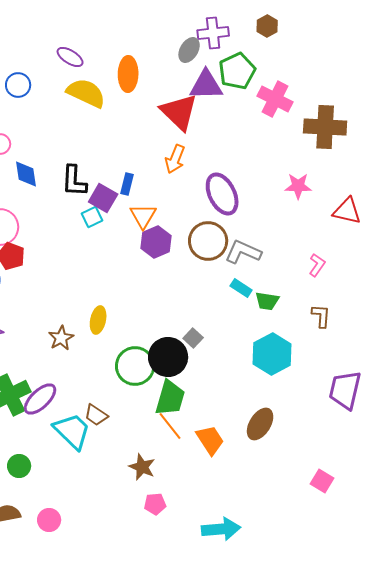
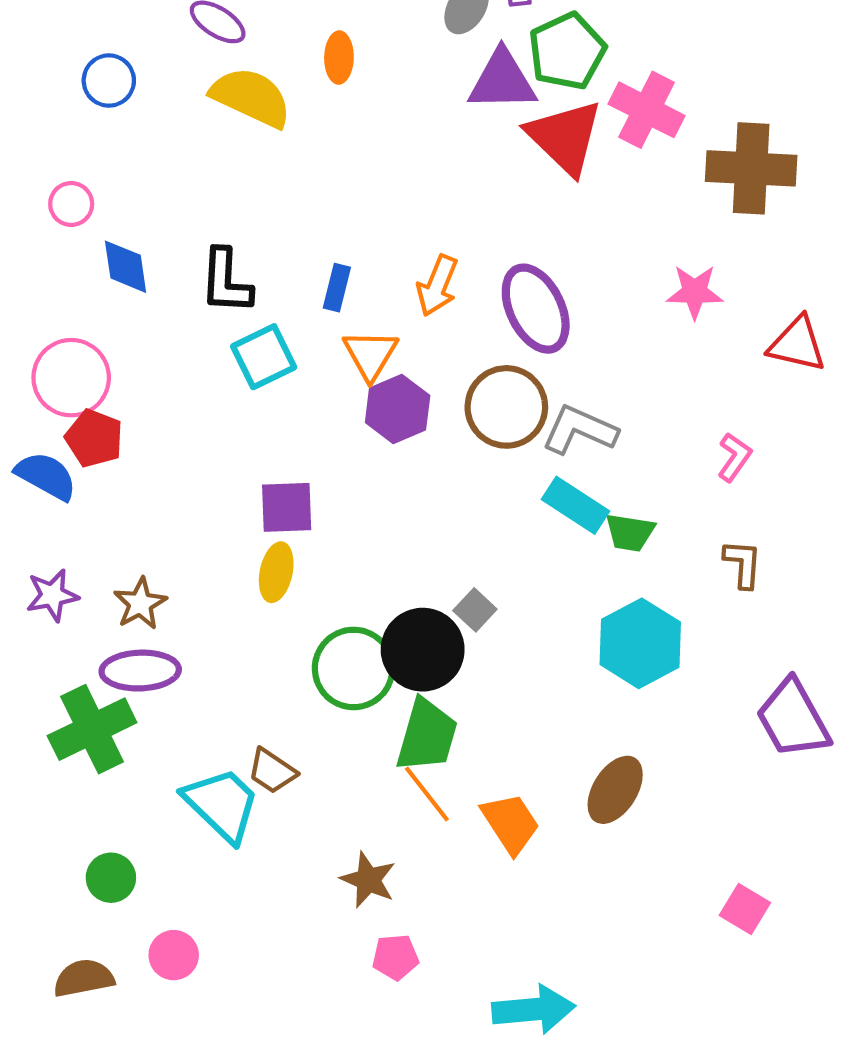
orange ellipse: (128, 74) -> (339, 58), size x0.7
red triangle: (179, 112) -> (565, 137), moved
orange arrow: (175, 159) -> (437, 286), moved
purple square: (103, 198) -> (287, 507), moved, turned -32
cyan square: (92, 217) -> (264, 357), size x1.4
cyan rectangle: (241, 288) -> (575, 505), size x1.4
brown star: (61, 338) -> (140, 604), moved
purple trapezoid: (345, 390) -> (793, 719), turned -42
purple ellipse: (40, 399) -> (140, 671), moved, turned 42
pink circle: (49, 520) -> (174, 955), moved

